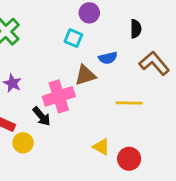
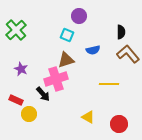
black semicircle: (136, 29) -> (121, 32), moved
brown triangle: (85, 75) -> (66, 60), moved
red circle: (129, 159) -> (119, 124), moved

